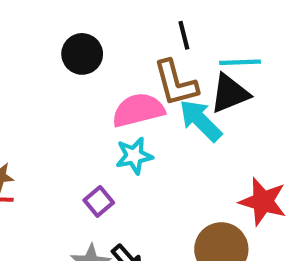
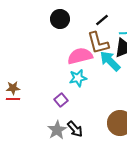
black line: (184, 35) -> (102, 20), turned 64
black circle: (82, 54) -> (60, 19), moved

